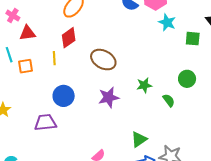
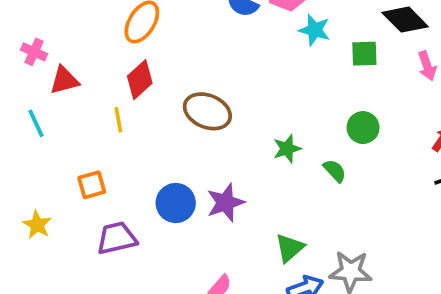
orange square: (26, 66) -> (92, 185), moved
blue circle: (64, 96) -> (176, 203), moved
purple star: (109, 97) -> (225, 203), moved

